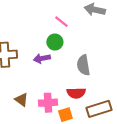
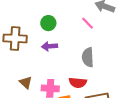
pink line: (61, 22) -> (87, 23), moved
green circle: (55, 42) -> (48, 23), moved

